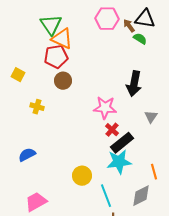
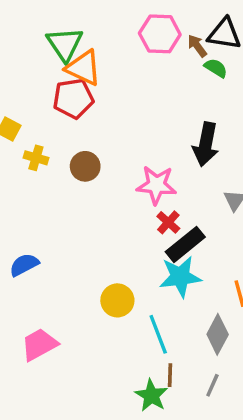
brown circle: (63, 81) -> (85, 166), moved
yellow cross: (37, 107) -> (36, 158), moved
gray diamond: (141, 196) -> (218, 334), turned -35

